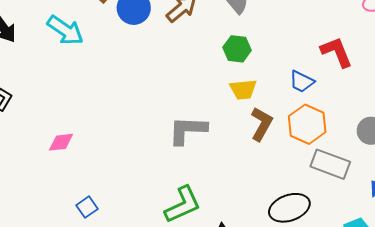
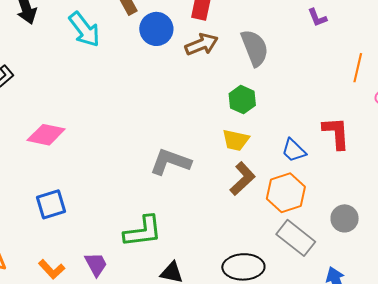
pink diamond: (61, 142) -> (46, 135), size x1.4
blue square: (87, 207) -> (51, 204), size x1.4

